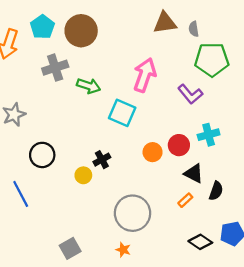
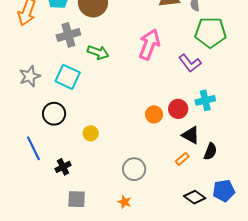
cyan square: (122, 113) -> (68, 77), moved
black cross: (102, 160) -> (63, 167), moved
gray circle: (133, 213) -> (134, 169), size x0.7
gray square: (70, 248) -> (77, 199), turned 30

